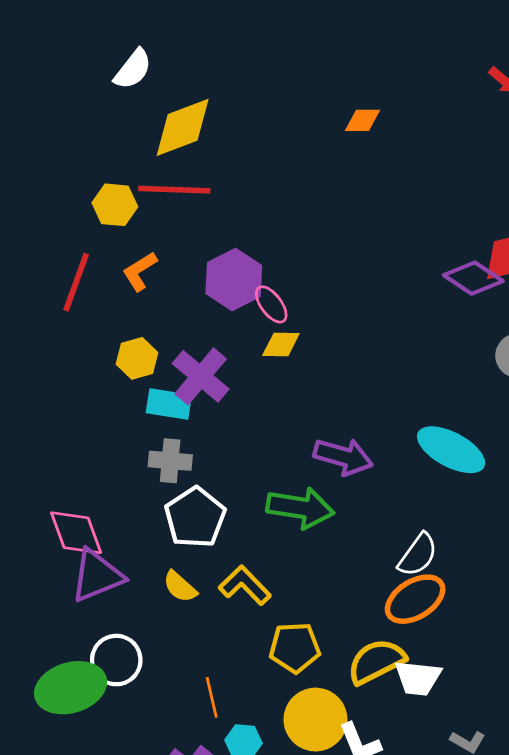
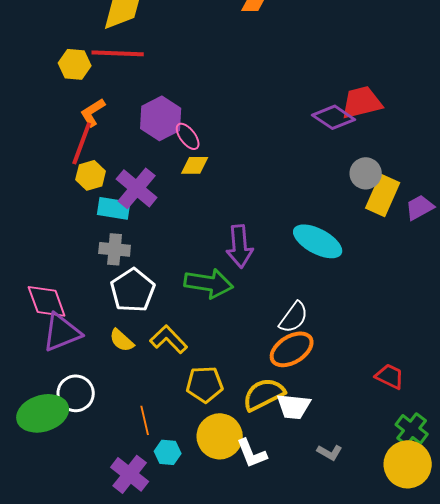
red line: (76, 282) -> (82, 143), moved
purple arrow: (343, 457) -> (240, 246), turned 69

